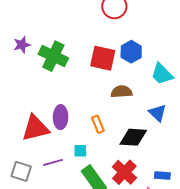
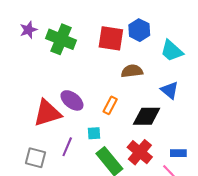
purple ellipse: (61, 117) -> (72, 100), turned -50
orange rectangle: (98, 124) -> (110, 105), turned 54
purple line: (53, 162) -> (67, 147), turned -48

